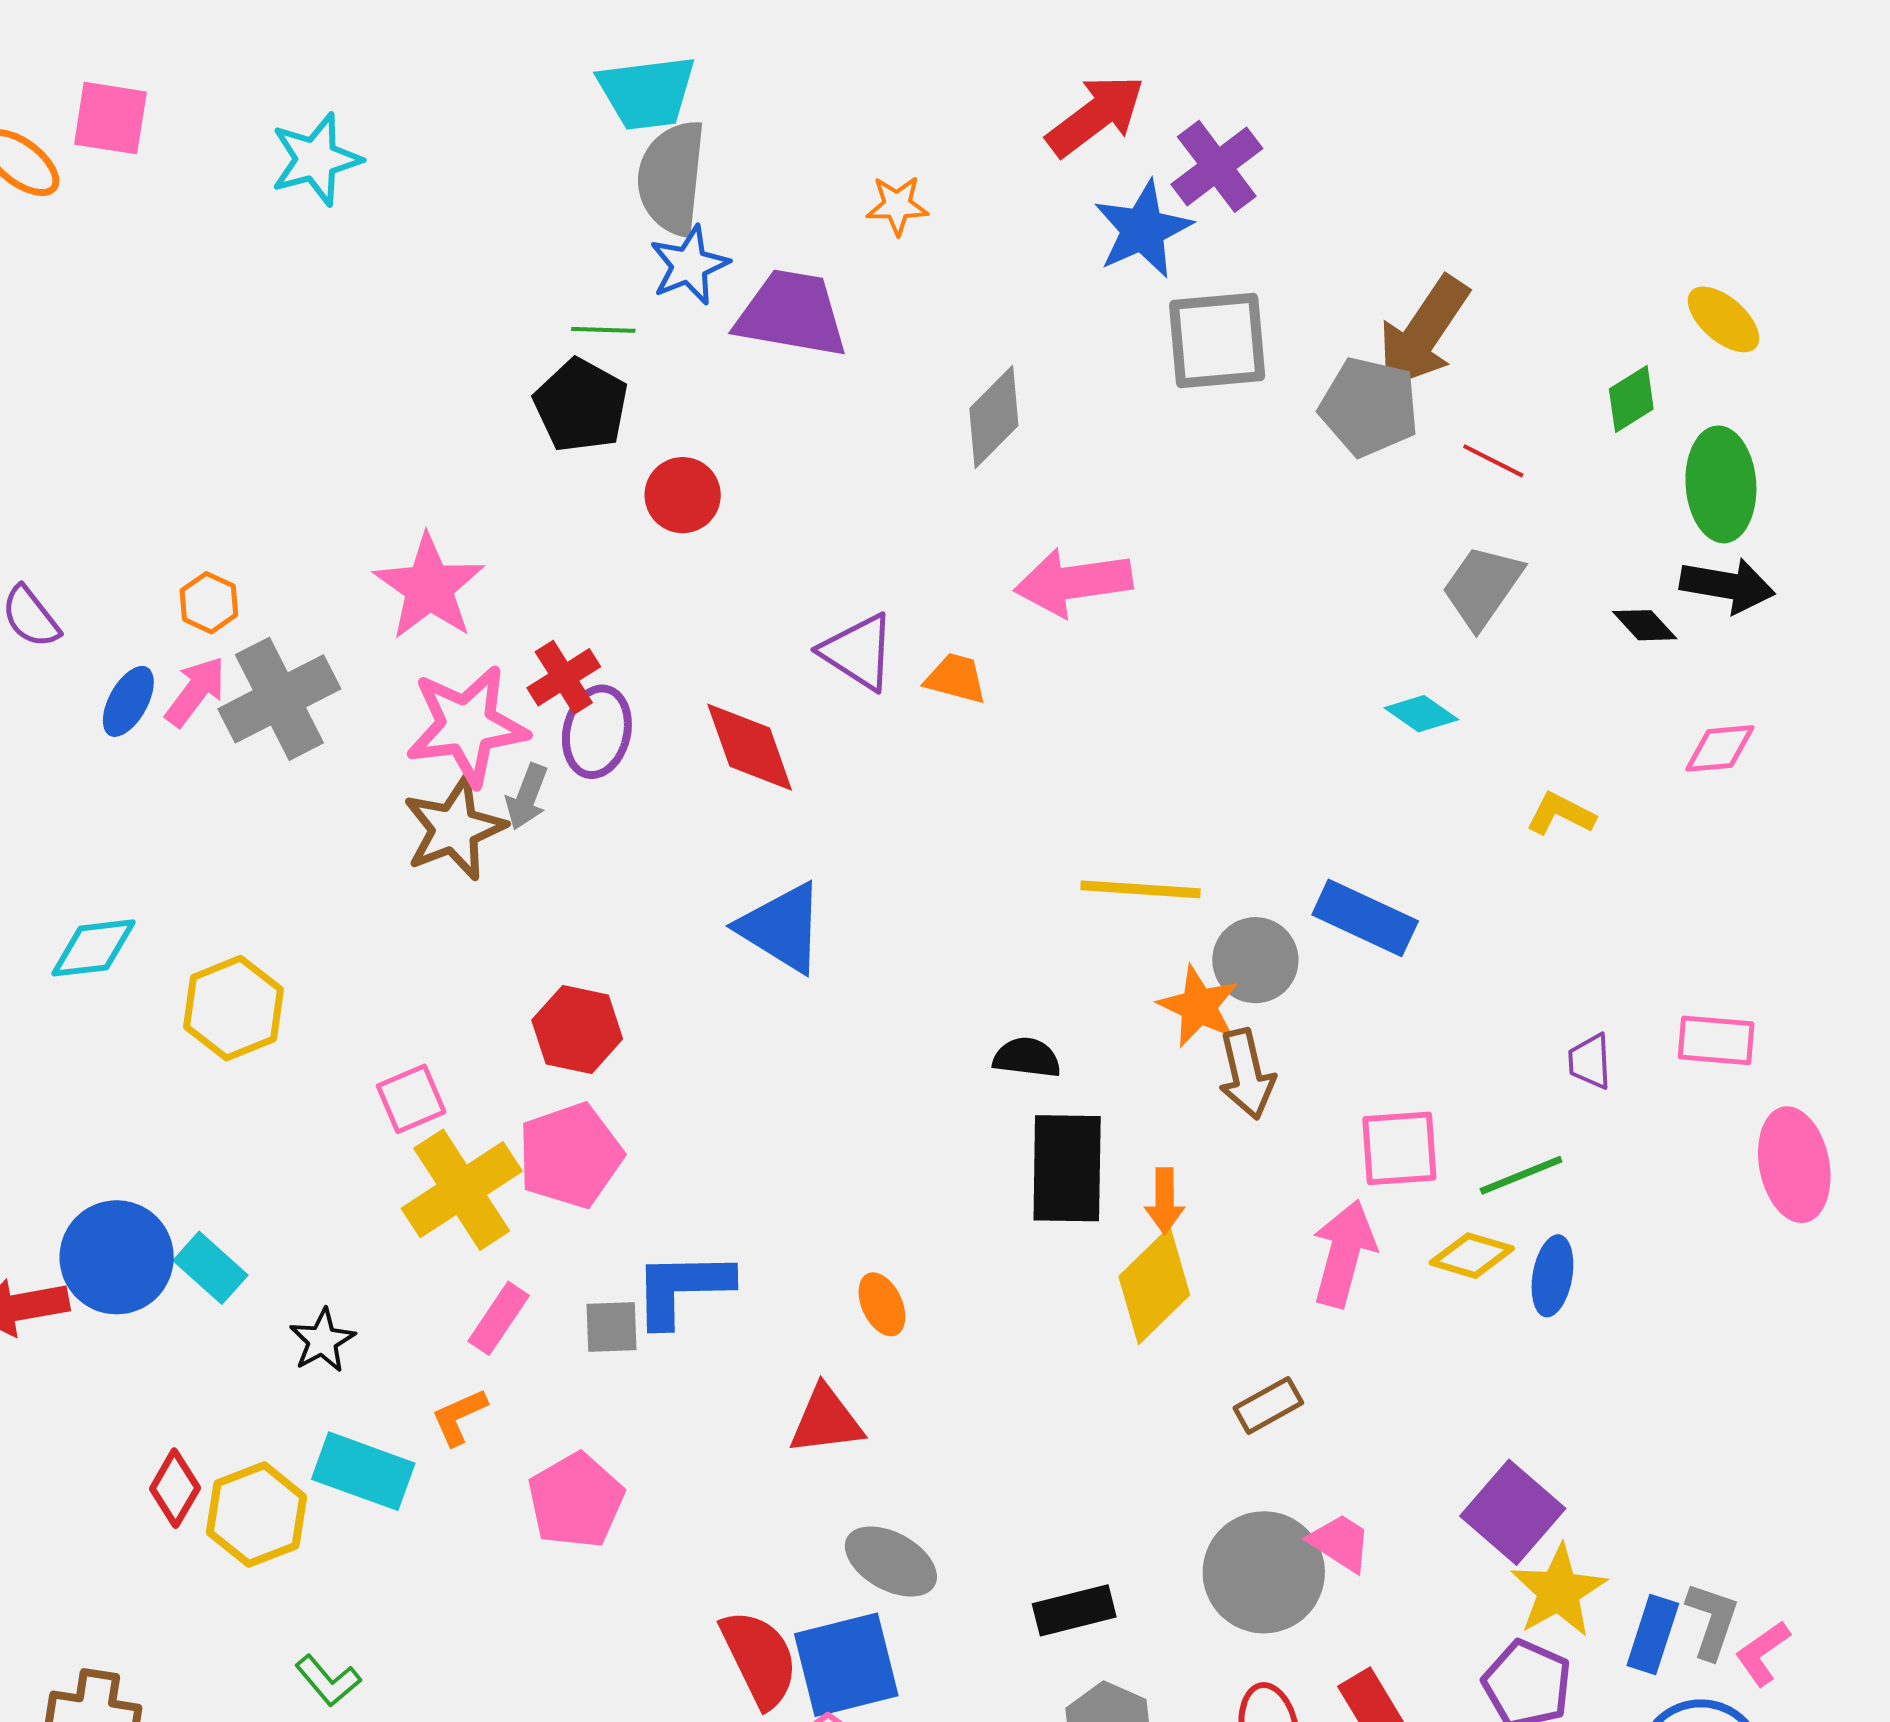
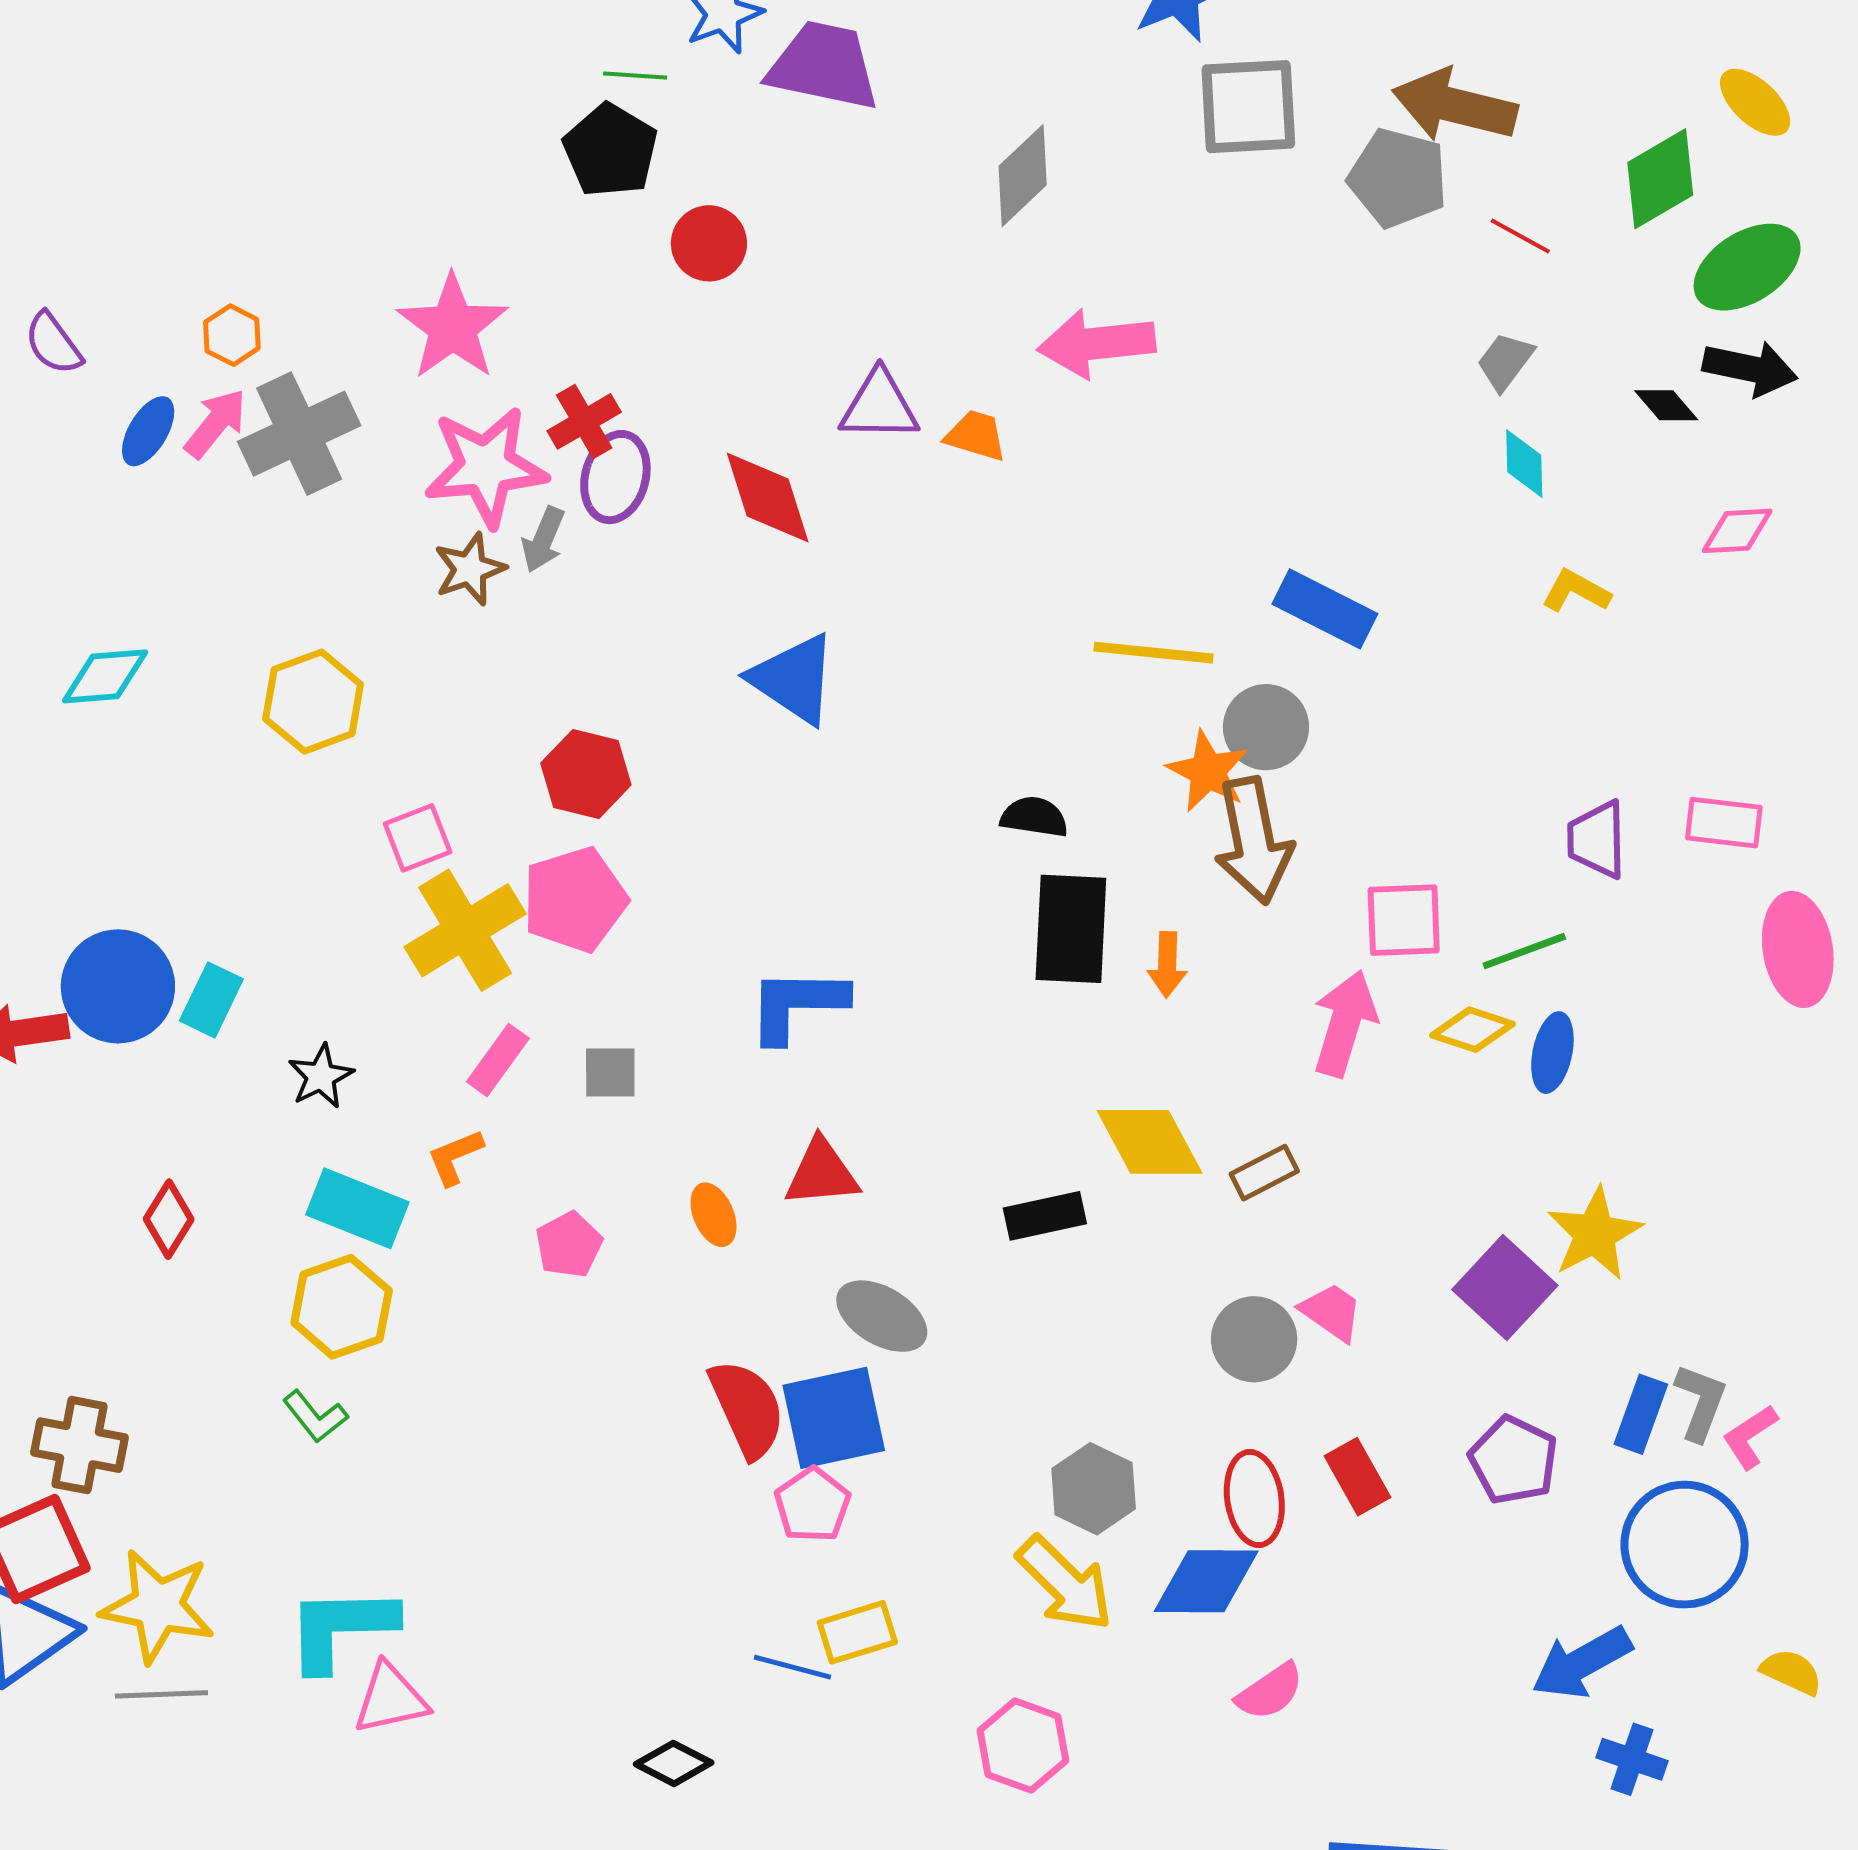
brown arrow: (1423, 333) -> (1455, 106), turned 68
green diamond: (1631, 399) -> (1660, 179), size x1.5
green ellipse: (1721, 484) -> (1747, 267), turned 60
gray trapezoid: (1482, 587) -> (1505, 361), size x0.7
purple triangle: (858, 652) -> (879, 406), turned -34
cyan diamond: (1421, 714) -> (1524, 463), moved, turned 52
brown star: (454, 829) -> (470, 569), size x0.7
blue rectangle: (1365, 918) -> (1325, 609), moved
yellow hexagon: (234, 1008) -> (313, 702), moved
purple trapezoid: (1590, 1061) -> (1597, 839), size x1.4
brown arrow: (1247, 1074) -> (1253, 841), size x1.4
cyan rectangle: (210, 1268) -> (211, 1000), turned 72
yellow diamond: (1154, 1286) -> (1150, 1142), moved, turned -76
blue L-shape: (682, 1288) -> (797, 1005), moved
orange ellipse: (882, 1304) -> (714, 1215), moved
pink pentagon: (576, 1501) -> (569, 1245), size x0.7
yellow hexagon: (257, 1515) -> (342, 1307), moved
gray circle: (1264, 1572) -> (1254, 1339), size x0.7
yellow star: (1559, 1591) -> (1595, 1234), moved
black rectangle: (1074, 1610) -> (1045, 1216), moved

